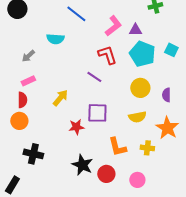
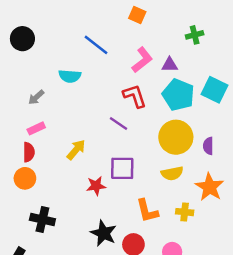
cyan square: (171, 50) -> (215, 90), size x1.5
yellow circle: (140, 88) -> (176, 137), size x1.4

